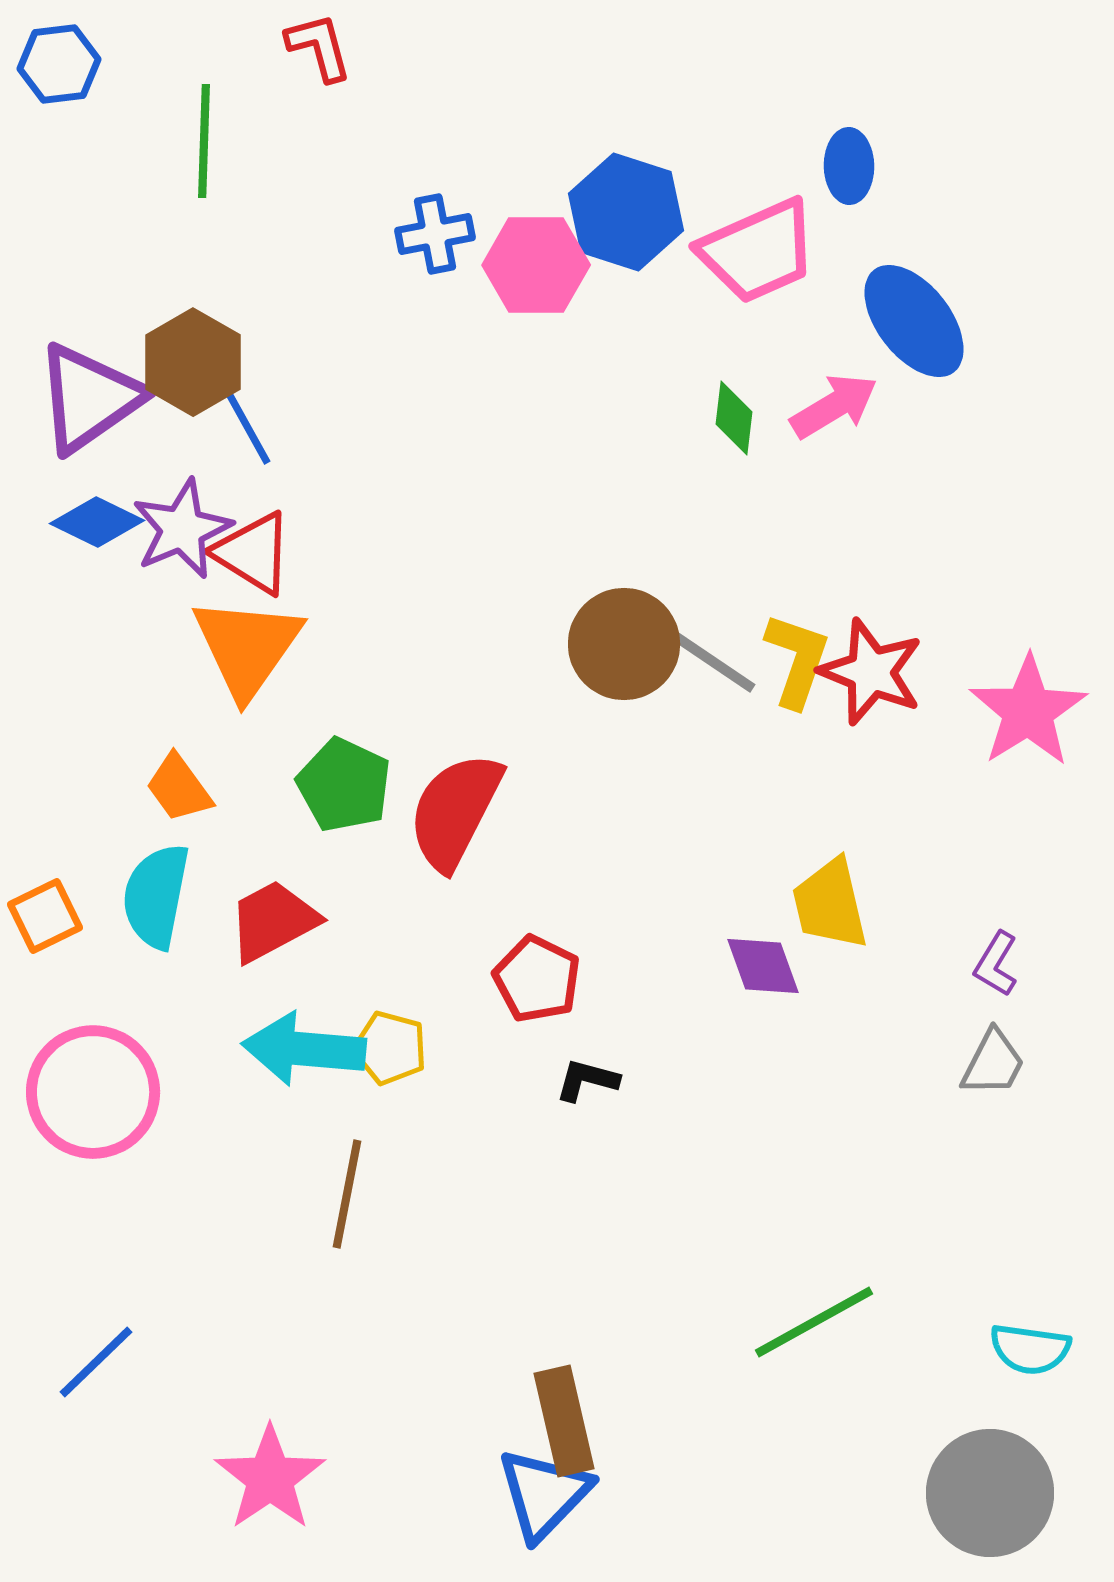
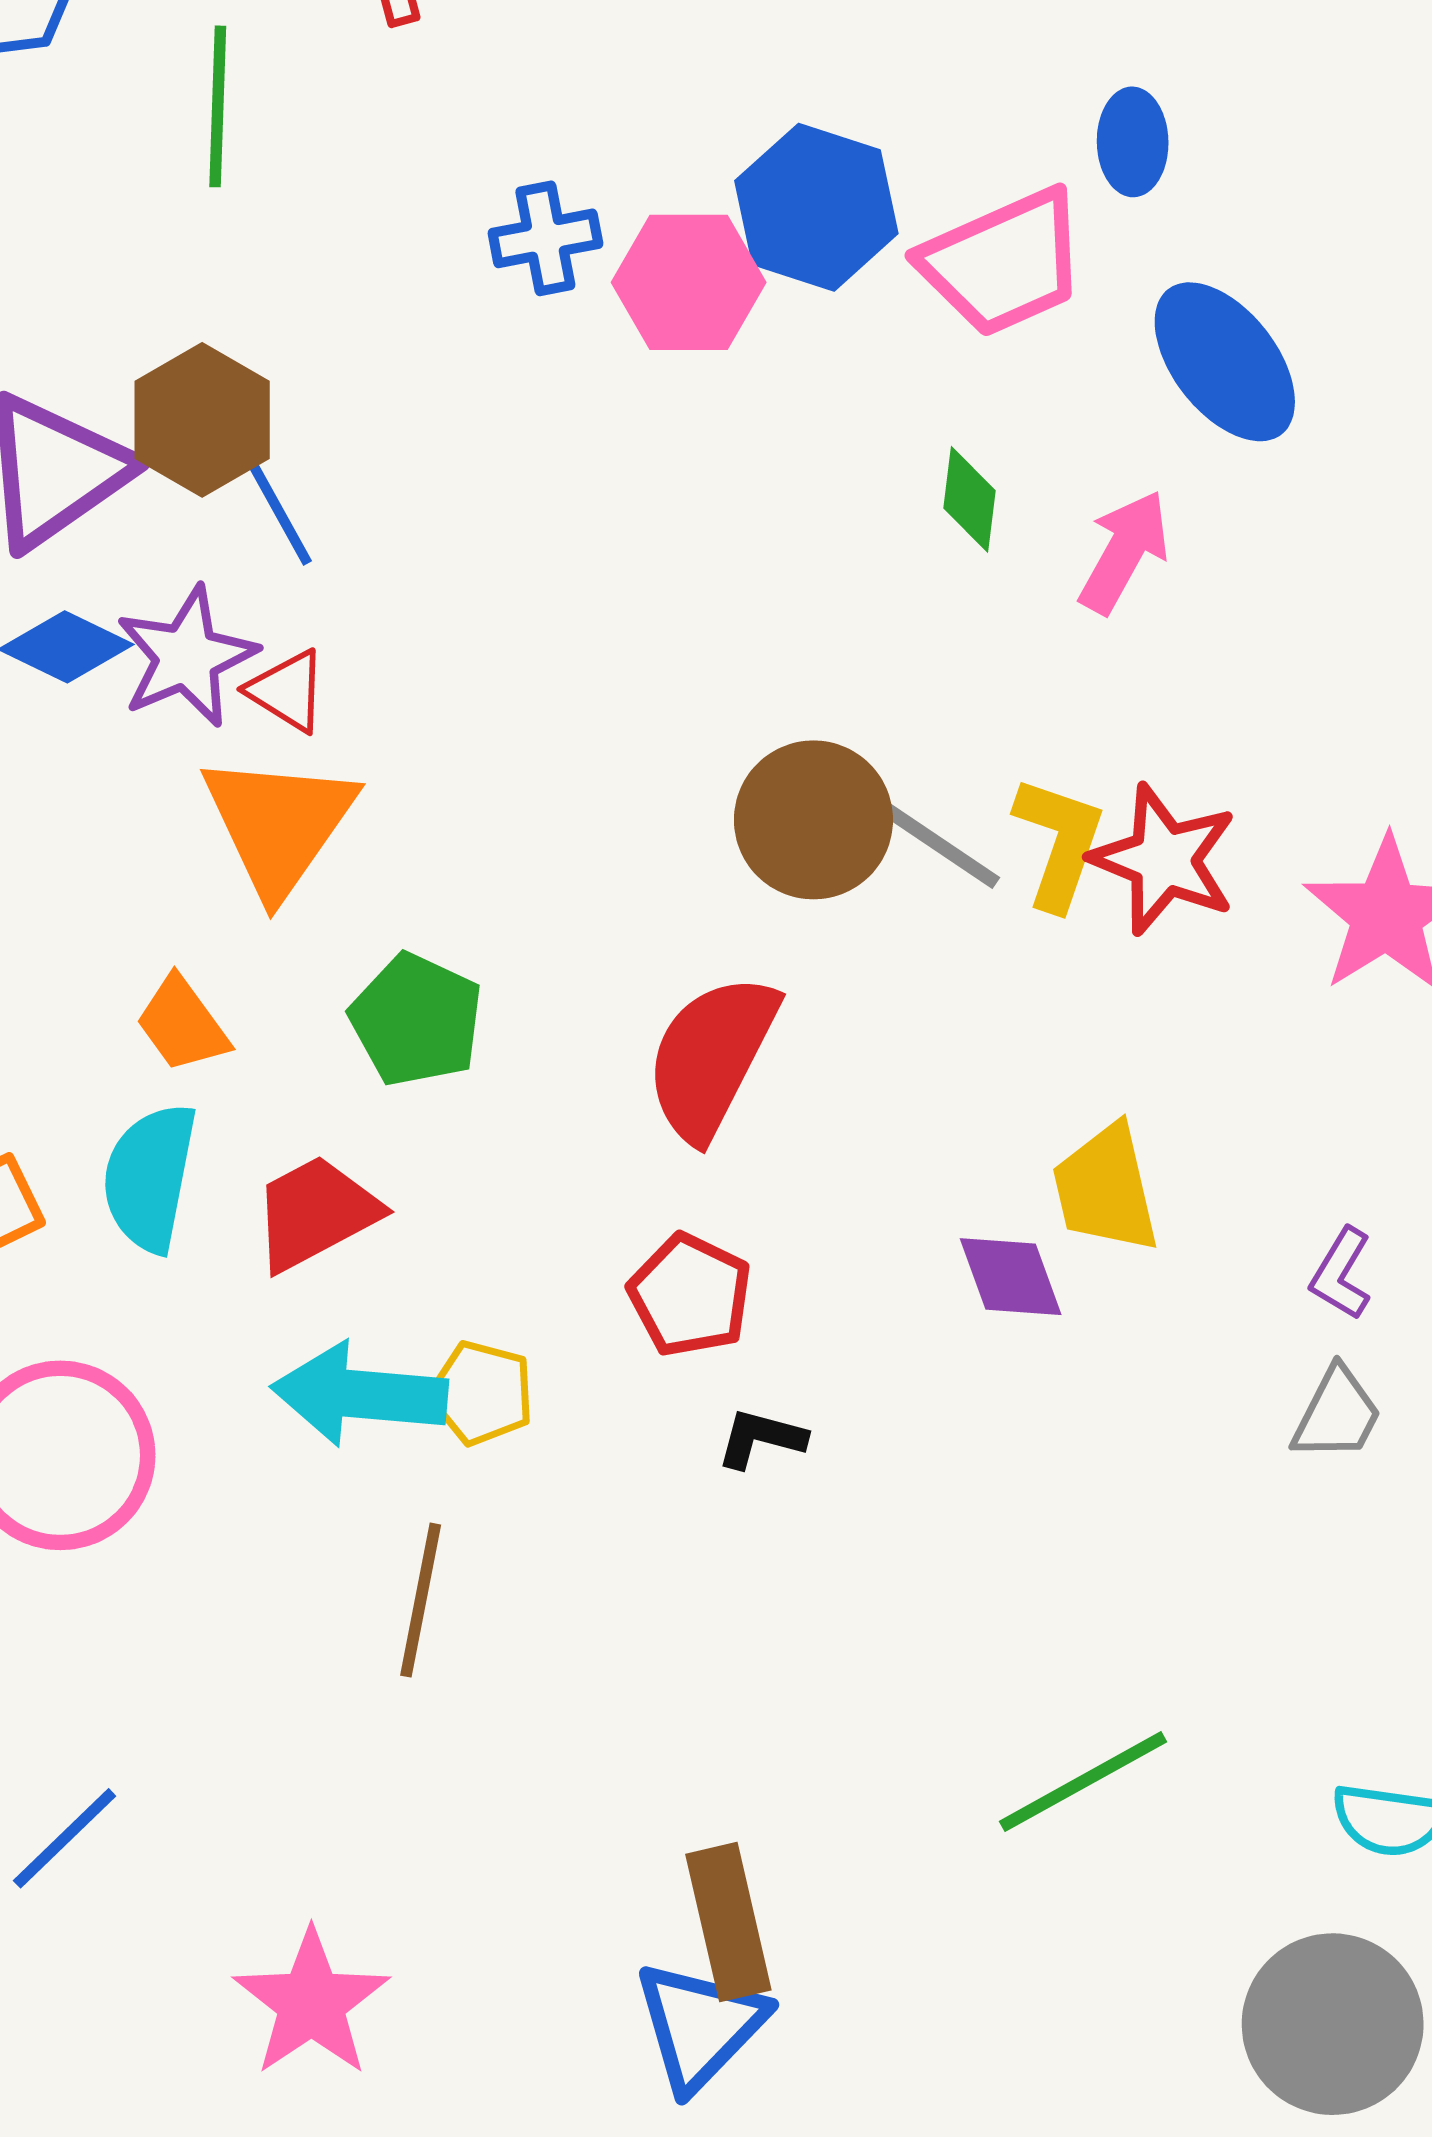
pink arrow: (834, 406) -> (1124, 552), moved, turned -30
red triangle: (253, 553) -> (287, 691), size x0.7
red semicircle: (455, 811) -> (711, 1057), moved

